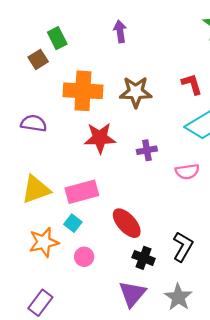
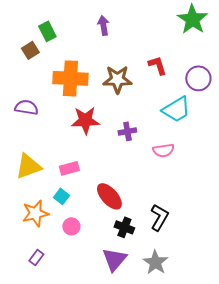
red L-shape: (192, 84) -> (157, 65), moved
pink rectangle: (82, 192) -> (69, 168), size x0.7
purple rectangle: (40, 303) -> (36, 257), moved, size x0.7

